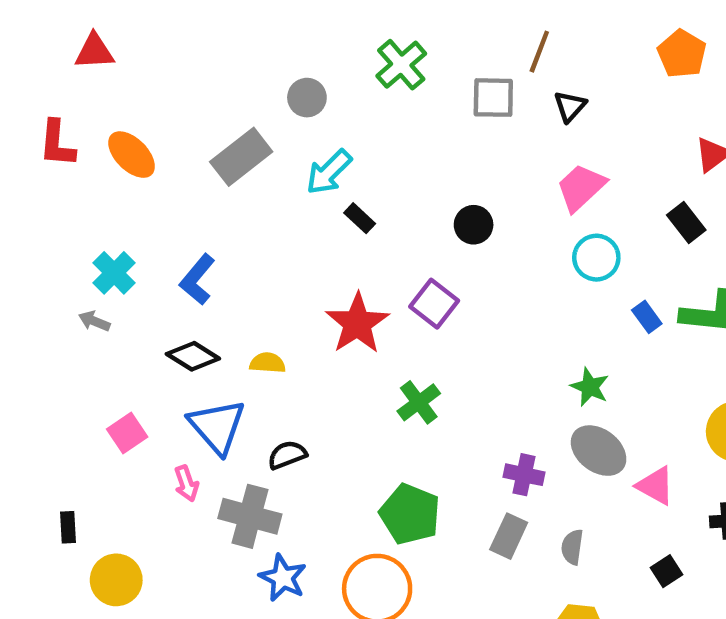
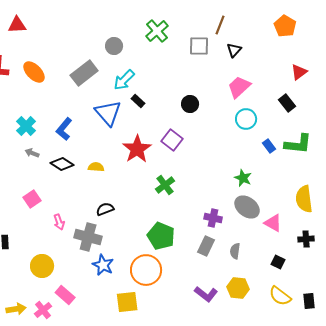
gray arrow: (94, 321) -> (32, 153), moved
blue triangle: (217, 426) -> (108, 113), moved
black square: (666, 571) -> (278, 262), turned -32
yellow circle: (116, 580) -> (42, 266), moved

